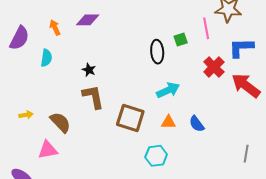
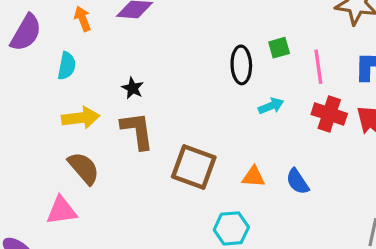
pink line: (206, 28) -> (318, 67), moved
red cross: (214, 67) -> (329, 114), moved, turned -30
cyan arrow: (168, 90) -> (271, 106), moved, size x0.7
yellow arrow: (26, 115) -> (81, 118), moved, size x1.6

